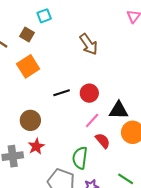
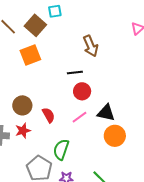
brown square: (27, 35) -> (35, 25), size x1.5
black line: (62, 93) -> (75, 72), moved
red semicircle: (103, 141) -> (49, 115), moved

